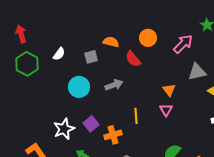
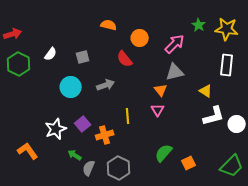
red arrow: (21, 34) -> (13, 34), turned 90
orange semicircle: (111, 42) -> (109, 25), moved
gray triangle: (197, 72) -> (175, 72), moved

